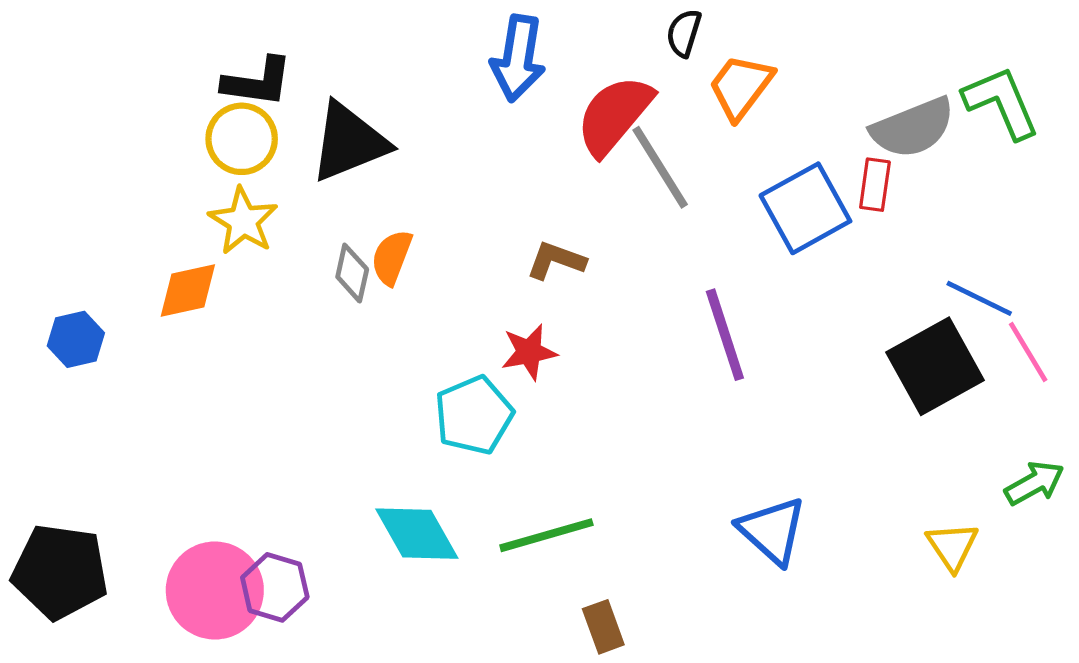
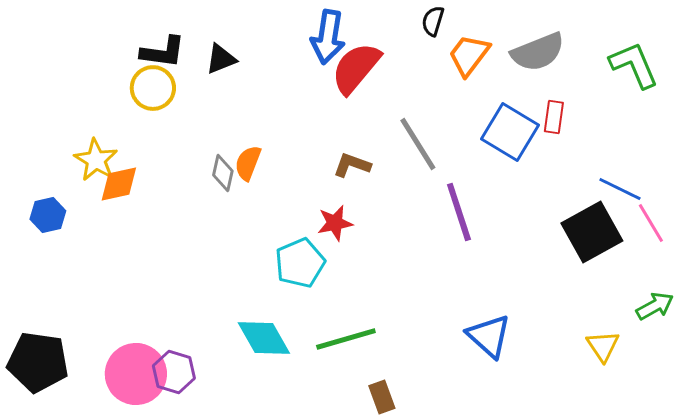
red semicircle: (614, 115) -> (356, 68), moved
gray semicircle: (913, 128) -> (538, 52), moved
black triangle: (349, 142) -> (221, 59), moved, size x0.6
gray line: (660, 167) -> (418, 144), moved
blue square: (805, 208) -> (510, 132), turned -30
yellow star: (243, 221) -> (96, 160), moved

